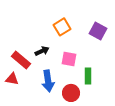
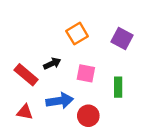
green rectangle: (88, 76) -> (118, 87), moved
red triangle: (12, 79) -> (25, 112), moved
blue arrow: (48, 81) -> (60, 101), turned -90

